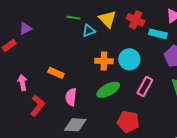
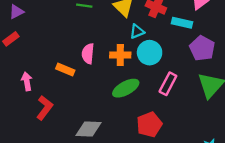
purple triangle: (26, 28) -> (16, 12), moved
cyan triangle: (89, 31) -> (137, 31), moved
pink semicircle: (71, 97) -> (88, 54), moved
red pentagon: (128, 122) -> (149, 124), turned -30

